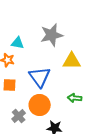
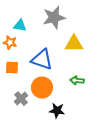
blue triangle: (40, 77) -> (42, 60), turned -35

